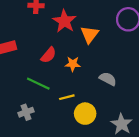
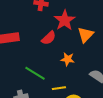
red semicircle: (48, 55) -> (49, 38), moved

